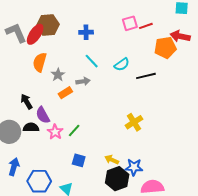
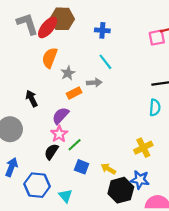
pink square: (130, 23) -> (157, 38), moved
cyan semicircle: (122, 64) -> (155, 108), moved, turned -56
purple semicircle: (43, 115) -> (60, 116), moved, turned 66
yellow cross: (134, 122) -> (143, 148), moved
black semicircle: (31, 127) -> (51, 152), moved, turned -63
green line: (74, 130) -> (75, 145), moved
yellow arrow: (112, 160) -> (108, 169), moved

